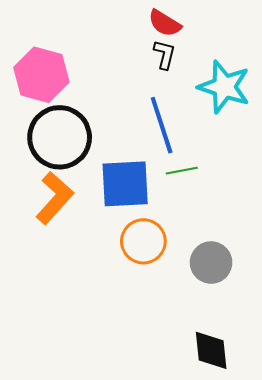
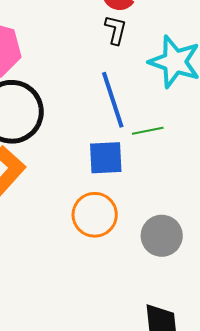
green line: (182, 171) -> (148, 131), moved
blue square: (125, 184) -> (106, 158), moved, size x0.7

